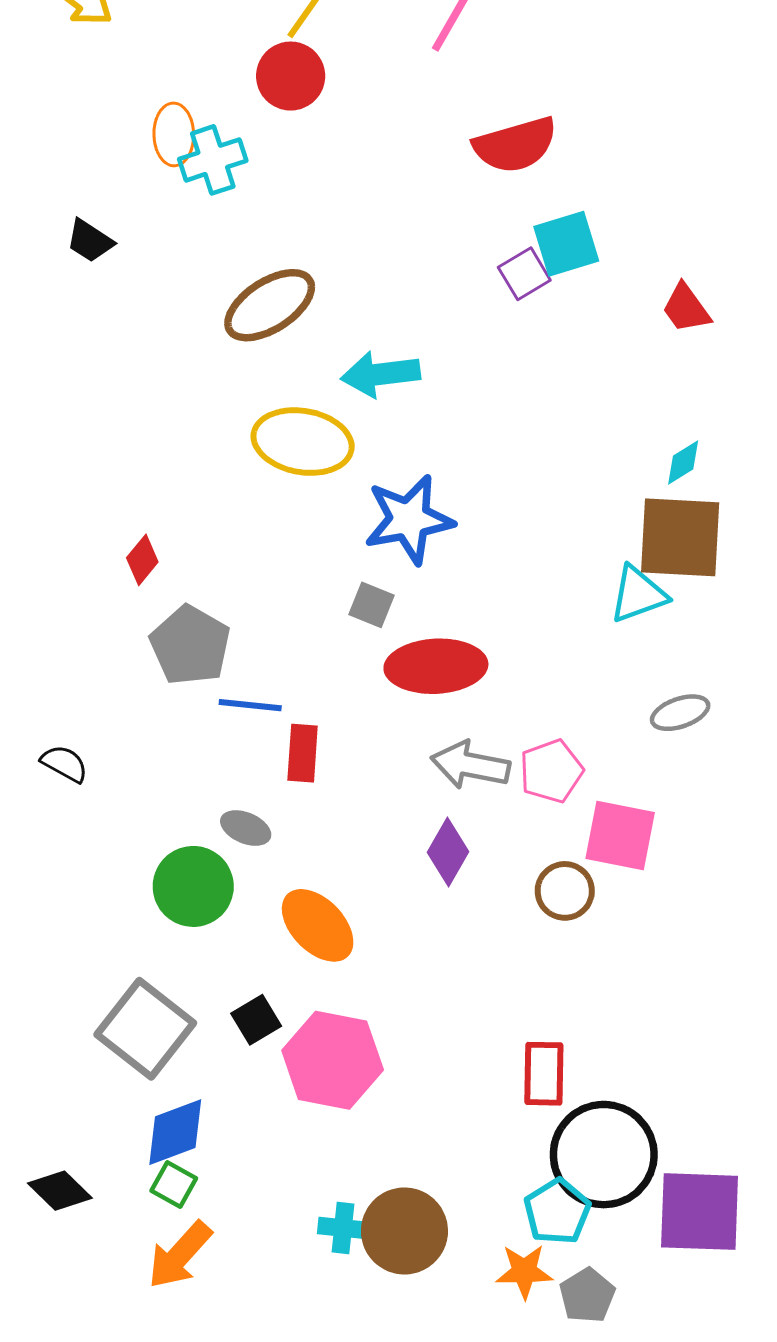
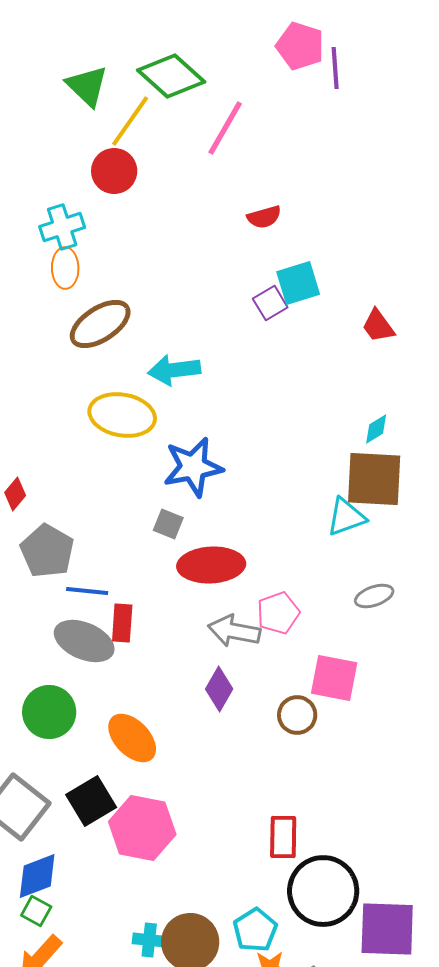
orange ellipse: (174, 134) -> (65, 268), moved
red semicircle: (515, 145) -> (264, 217), size x0.6
pink pentagon: (551, 771) -> (278, 613), moved
gray ellipse: (246, 828) -> (84, 641), moved, size x1.8
black square: (256, 1020) -> (91, 801), size x1.5
cyan pentagon: (557, 1212) -> (255, 930), moved

